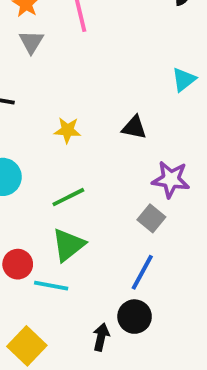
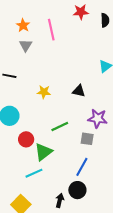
green line: (68, 197) -> (60, 126), moved
gray square: (151, 218) -> (87, 139), turned -32
red circle: (18, 264) -> (26, 139), moved
cyan line: (51, 286) -> (34, 173), turned -36

